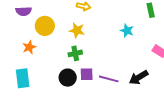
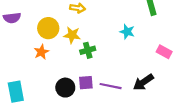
yellow circle: (45, 26) -> (48, 28), moved
orange star: (29, 47) -> (41, 52), moved
green cross: (75, 53) -> (88, 50), moved

